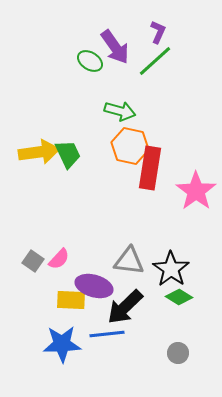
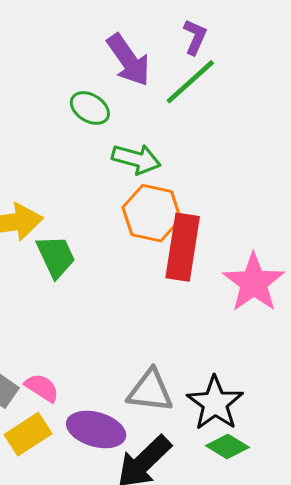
green ellipse: (90, 61) -> (90, 108), moved
green trapezoid: (68, 154) -> (56, 256), moved
pink semicircle: (59, 259) -> (42, 388), turned -100
yellow rectangle: (71, 300) -> (28, 434), moved, turned -36

